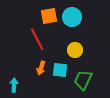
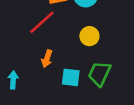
red line: (37, 39) -> (42, 22), turned 75
cyan square: (60, 70) -> (71, 77), moved

